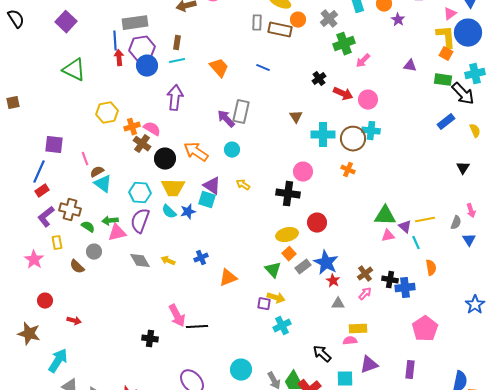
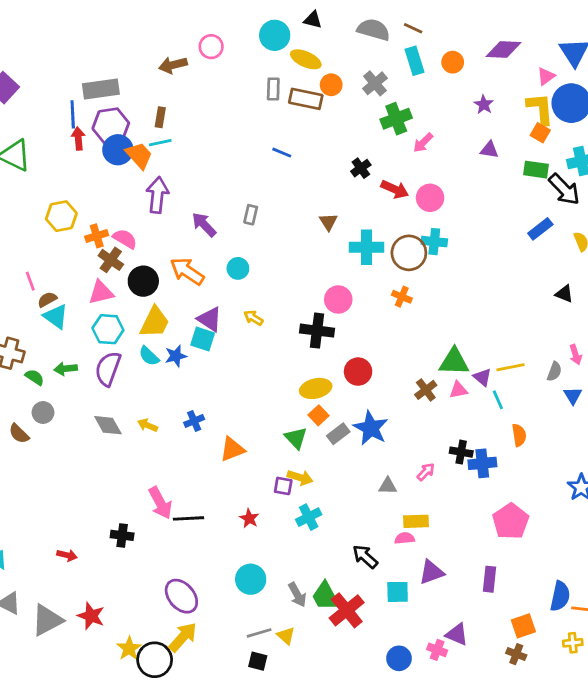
purple star: (398, 20) -> (484, 105), moved
orange trapezoid: (219, 68) -> (139, 155), moved
gray rectangle: (241, 112) -> (251, 215), size x0.6
purple arrow: (226, 119) -> (204, 225), moved
black triangle: (463, 168) -> (564, 294), turned -40
yellow trapezoid: (173, 188) -> (155, 322), turned -65
pink triangle: (117, 233) -> (101, 292), moved
brown cross: (365, 274) -> (426, 390), moved
red star: (333, 281) -> (249, 518), moved
red arrow: (74, 321) -> (67, 555), moved

